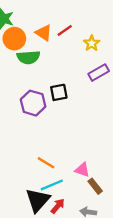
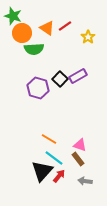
purple rectangle: (99, 73) -> (78, 76), moved
black square: (59, 92) -> (60, 79), turned -35
cyan line: (52, 185) -> (54, 158), turned 60
brown rectangle: (95, 186) -> (78, 159), moved

